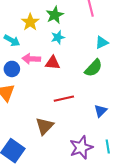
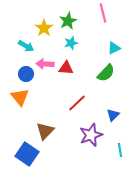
red line: (64, 99) -> (77, 103), turned -30
brown triangle: (45, 126) -> (45, 131), moved
purple star: (81, 148) -> (91, 135), moved

